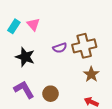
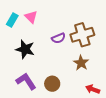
brown star: (91, 74) -> (81, 63), moved

